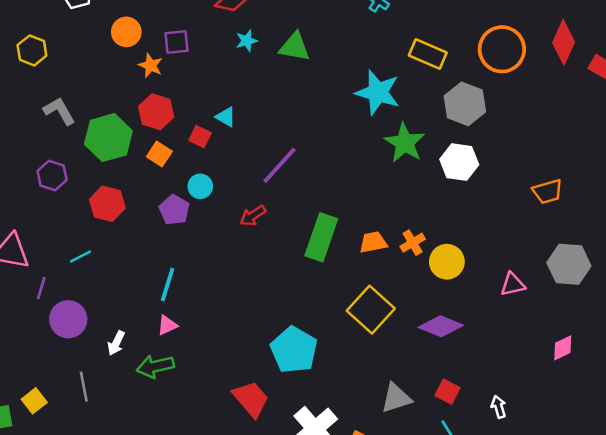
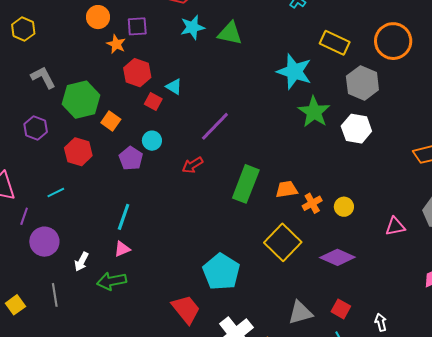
cyan star: (247, 41) -> (192, 27), size x1.4
red hexagon: (156, 112) -> (137, 73), moved
orange square: (159, 154) -> (111, 121), moved
orange cross: (413, 243) -> (312, 203), moved
yellow circle: (447, 262) -> (344, 207), size x0.7

